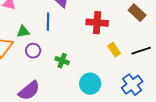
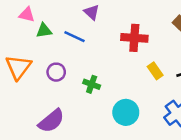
blue line: (48, 22) -> (74, 37), turned -66
green triangle: (23, 32) -> (44, 31), moved

